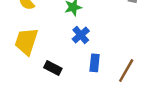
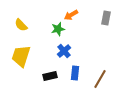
black rectangle: (53, 68) -> (50, 76), moved, turned -40

